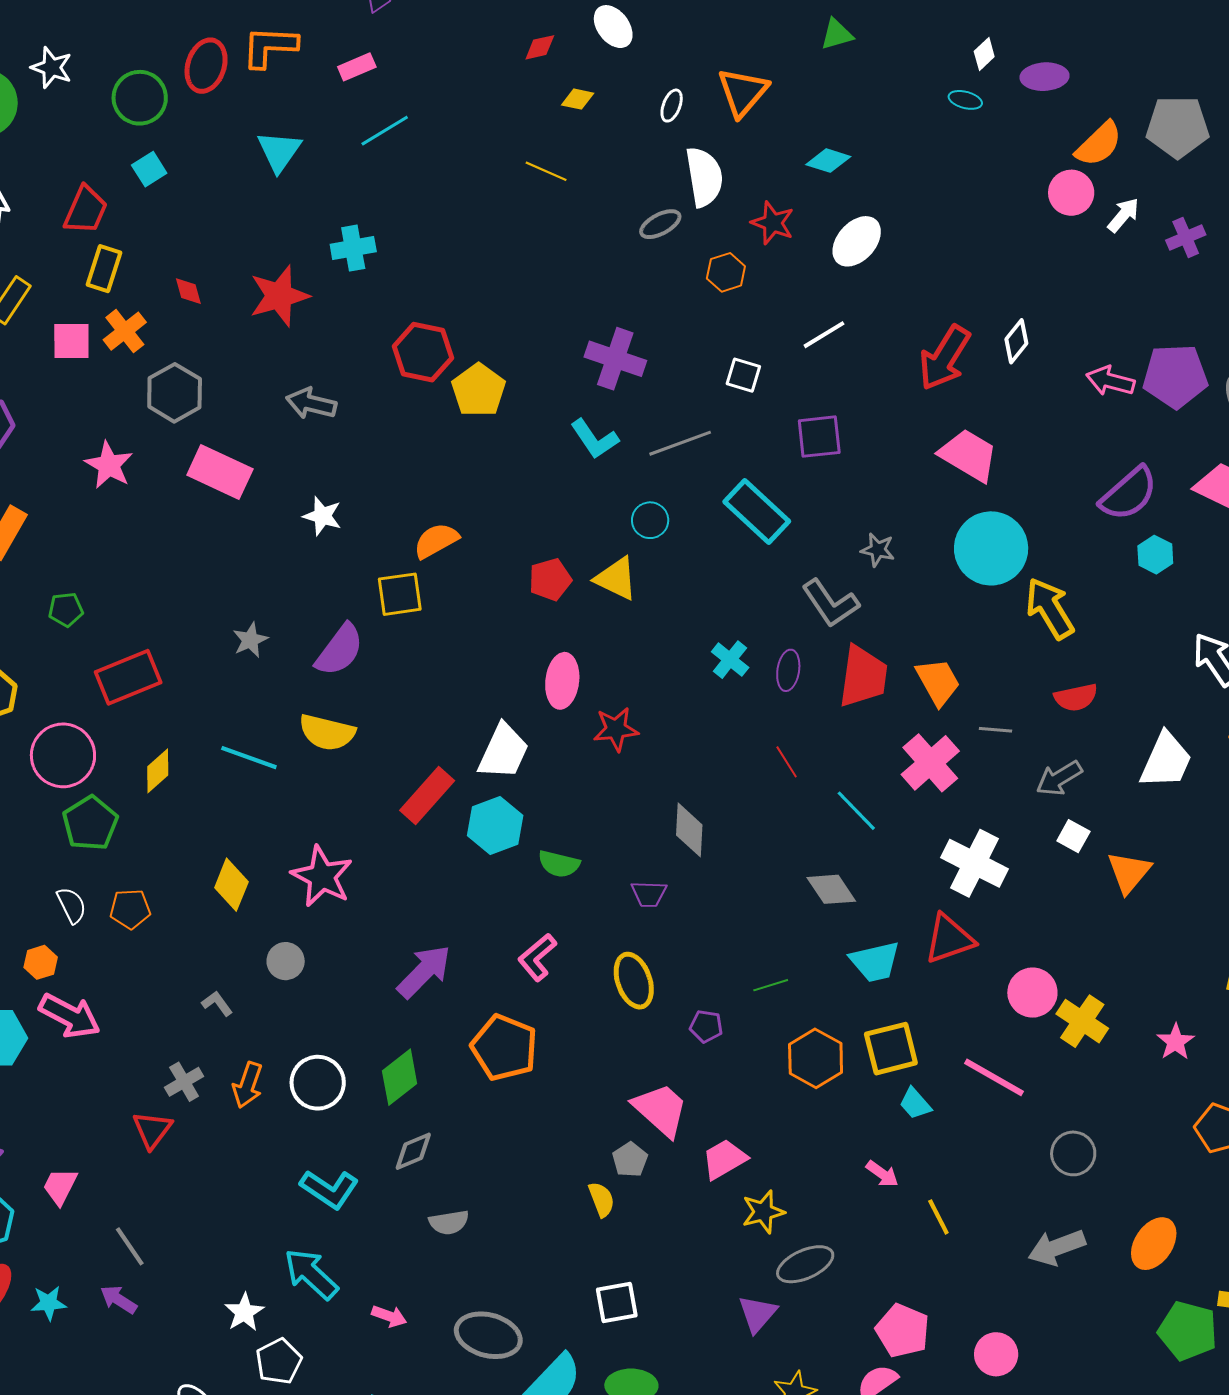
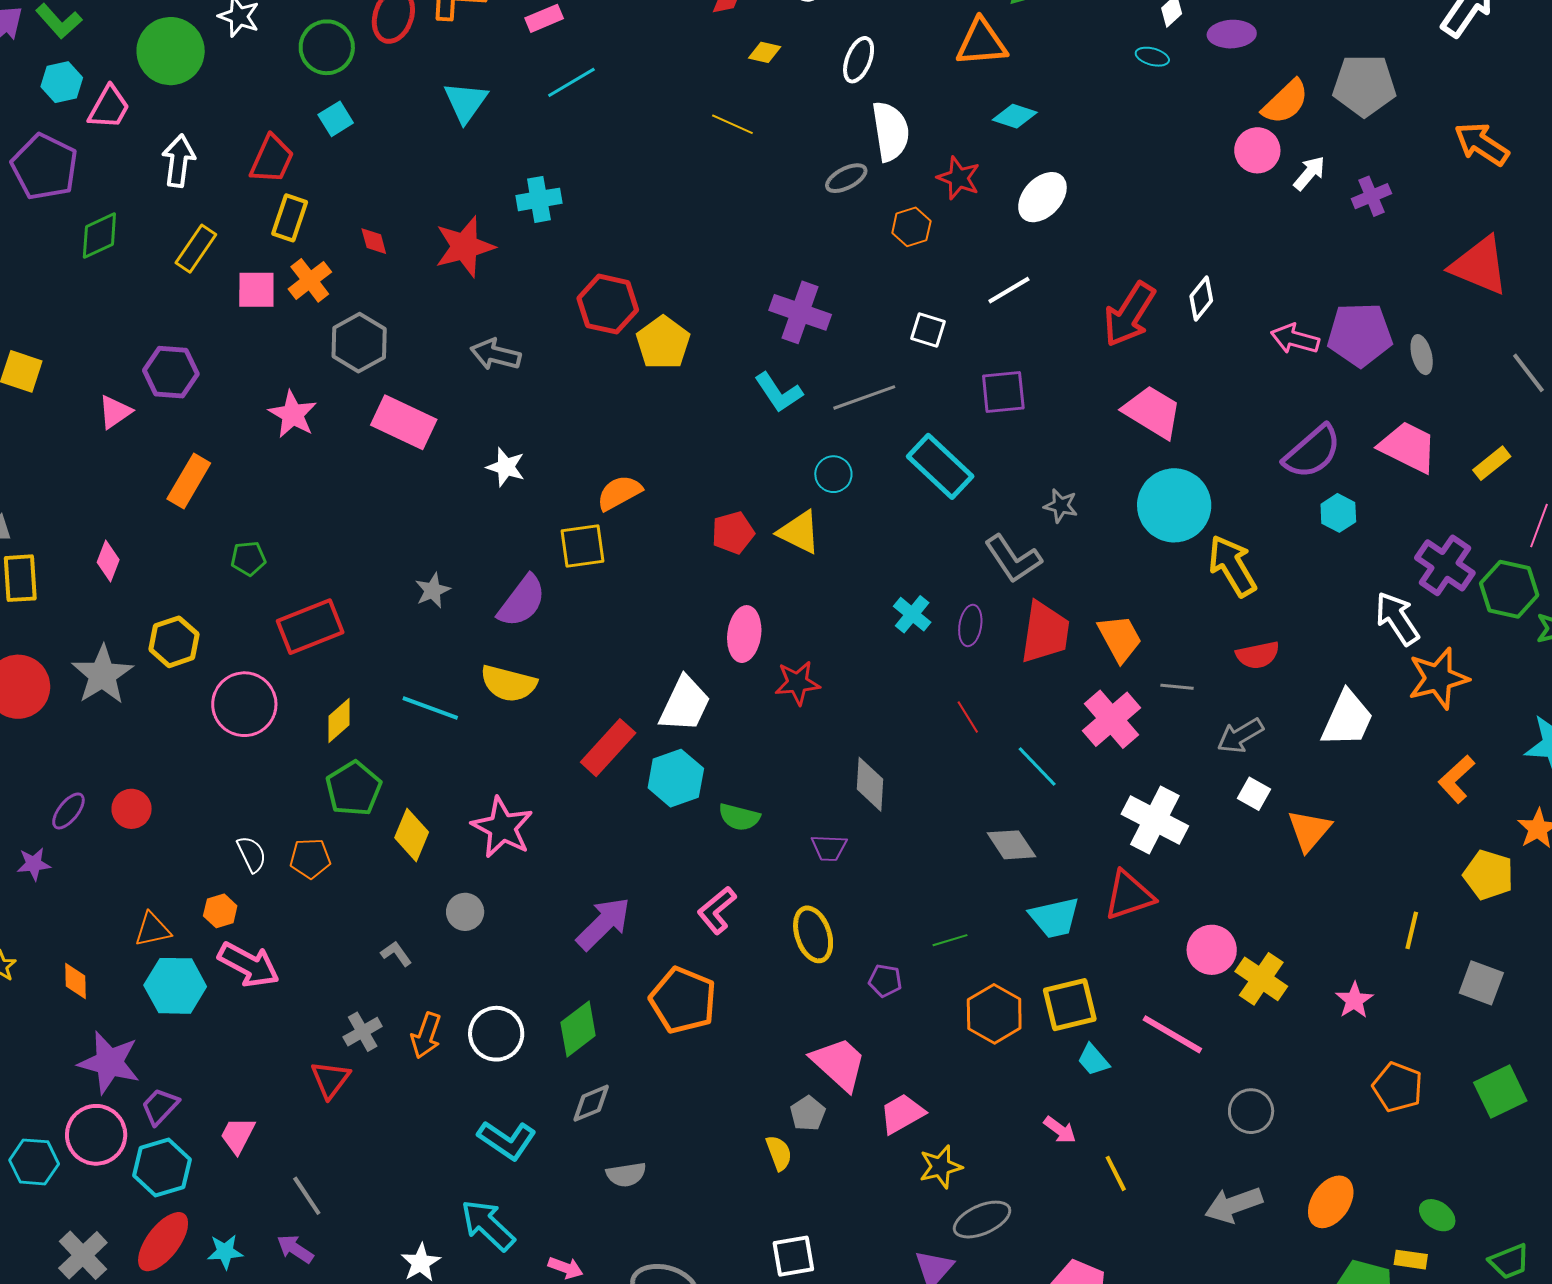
orange triangle: (743, 92) -> (982, 43), moved, turned 44
white ellipse: (672, 106) -> (859, 60), size x1.4
green pentagon: (90, 823) -> (354, 789), moved

